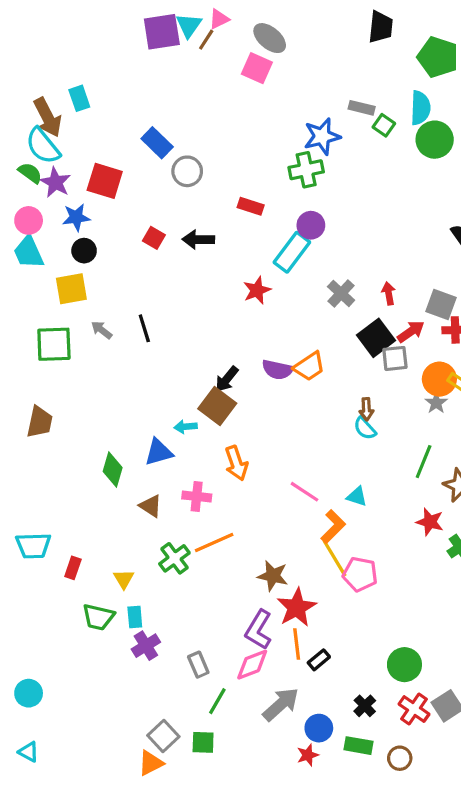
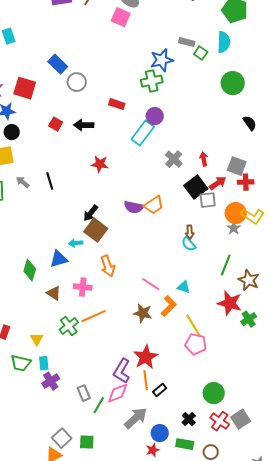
green circle: (435, 140) -> (233, 83), moved
red star: (257, 290) -> (100, 164), moved, turned 30
black arrow: (227, 379) -> (91, 213), moved
red star: (430, 522) -> (230, 303), size x1.4
yellow line: (335, 558) -> (194, 326), moved
pink pentagon: (360, 574) -> (196, 344), moved
brown star: (273, 576) -> (143, 313), moved
green line: (217, 701) -> (99, 405), moved

